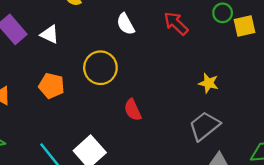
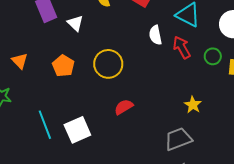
green circle: (223, 13) -> (213, 56), moved
white semicircle: (126, 24) -> (155, 35), moved
red semicircle: (133, 110) -> (124, 107), turned 66

